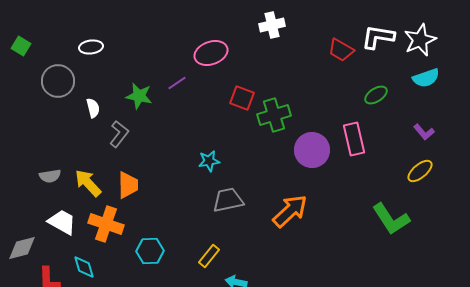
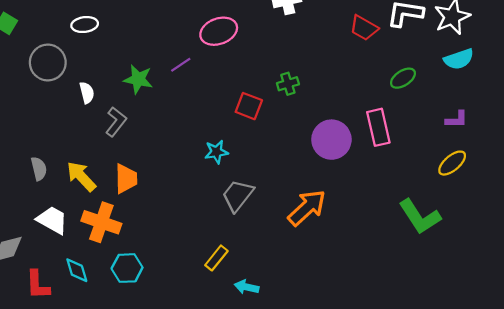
red square: (242, 98) -> (249, 106), moved
green cross: (274, 115) -> (288, 84), moved, size x0.6
purple L-shape: (424, 132) -> (457, 119), turned -50
gray semicircle: (50, 176) -> (39, 169), turned -95
gray trapezoid: (228, 200) -> (238, 195), turned -40
cyan hexagon: (150, 251) -> (127, 268), moved

